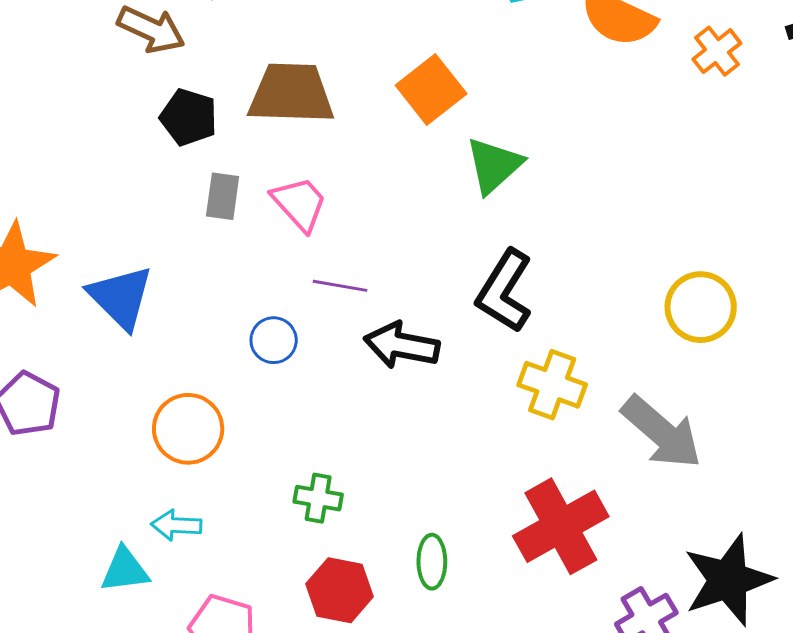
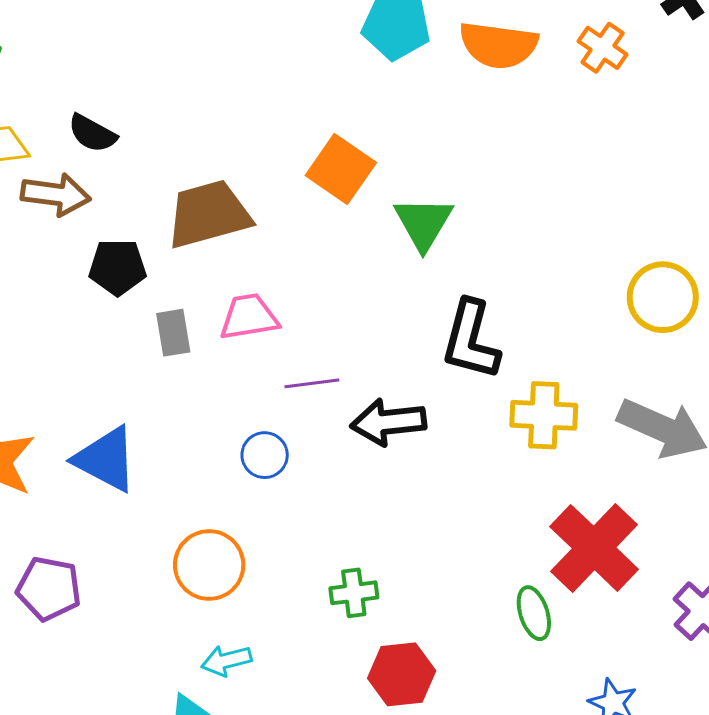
pink trapezoid: (299, 204) -> (249, 317), turned -40
green ellipse: (432, 562) -> (534, 613), moved

